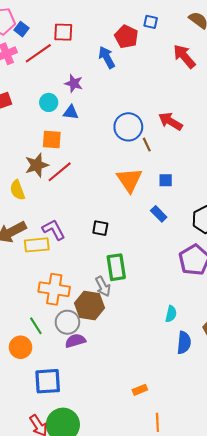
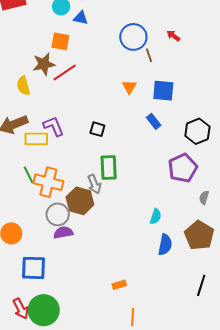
red arrow: (170, 121) -> (173, 36), size x0.6
orange triangle: (129, 180) -> (129, 87), size x0.6
blue square: (166, 180) -> (163, 91), size x1.6
green line: (36, 326) -> (28, 175), moved

